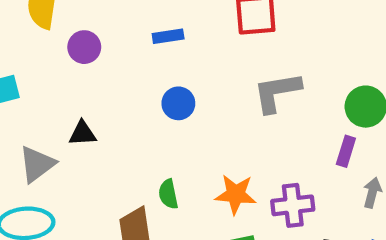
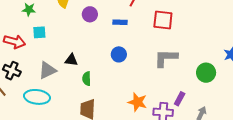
purple circle: (84, 47) -> (90, 14), moved
purple rectangle: (346, 151) -> (180, 99), moved
green semicircle: (168, 194) -> (87, 79), moved

